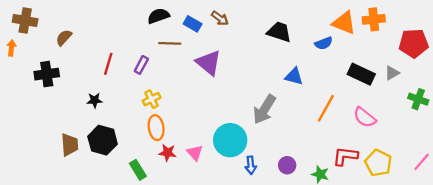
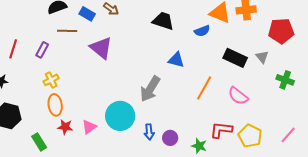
gray triangle: (392, 73) -> (262, 57), turned -40
pink triangle: (195, 153) -> (89, 127), turned 35
blue arrow: (251, 165) -> (149, 132), moved

